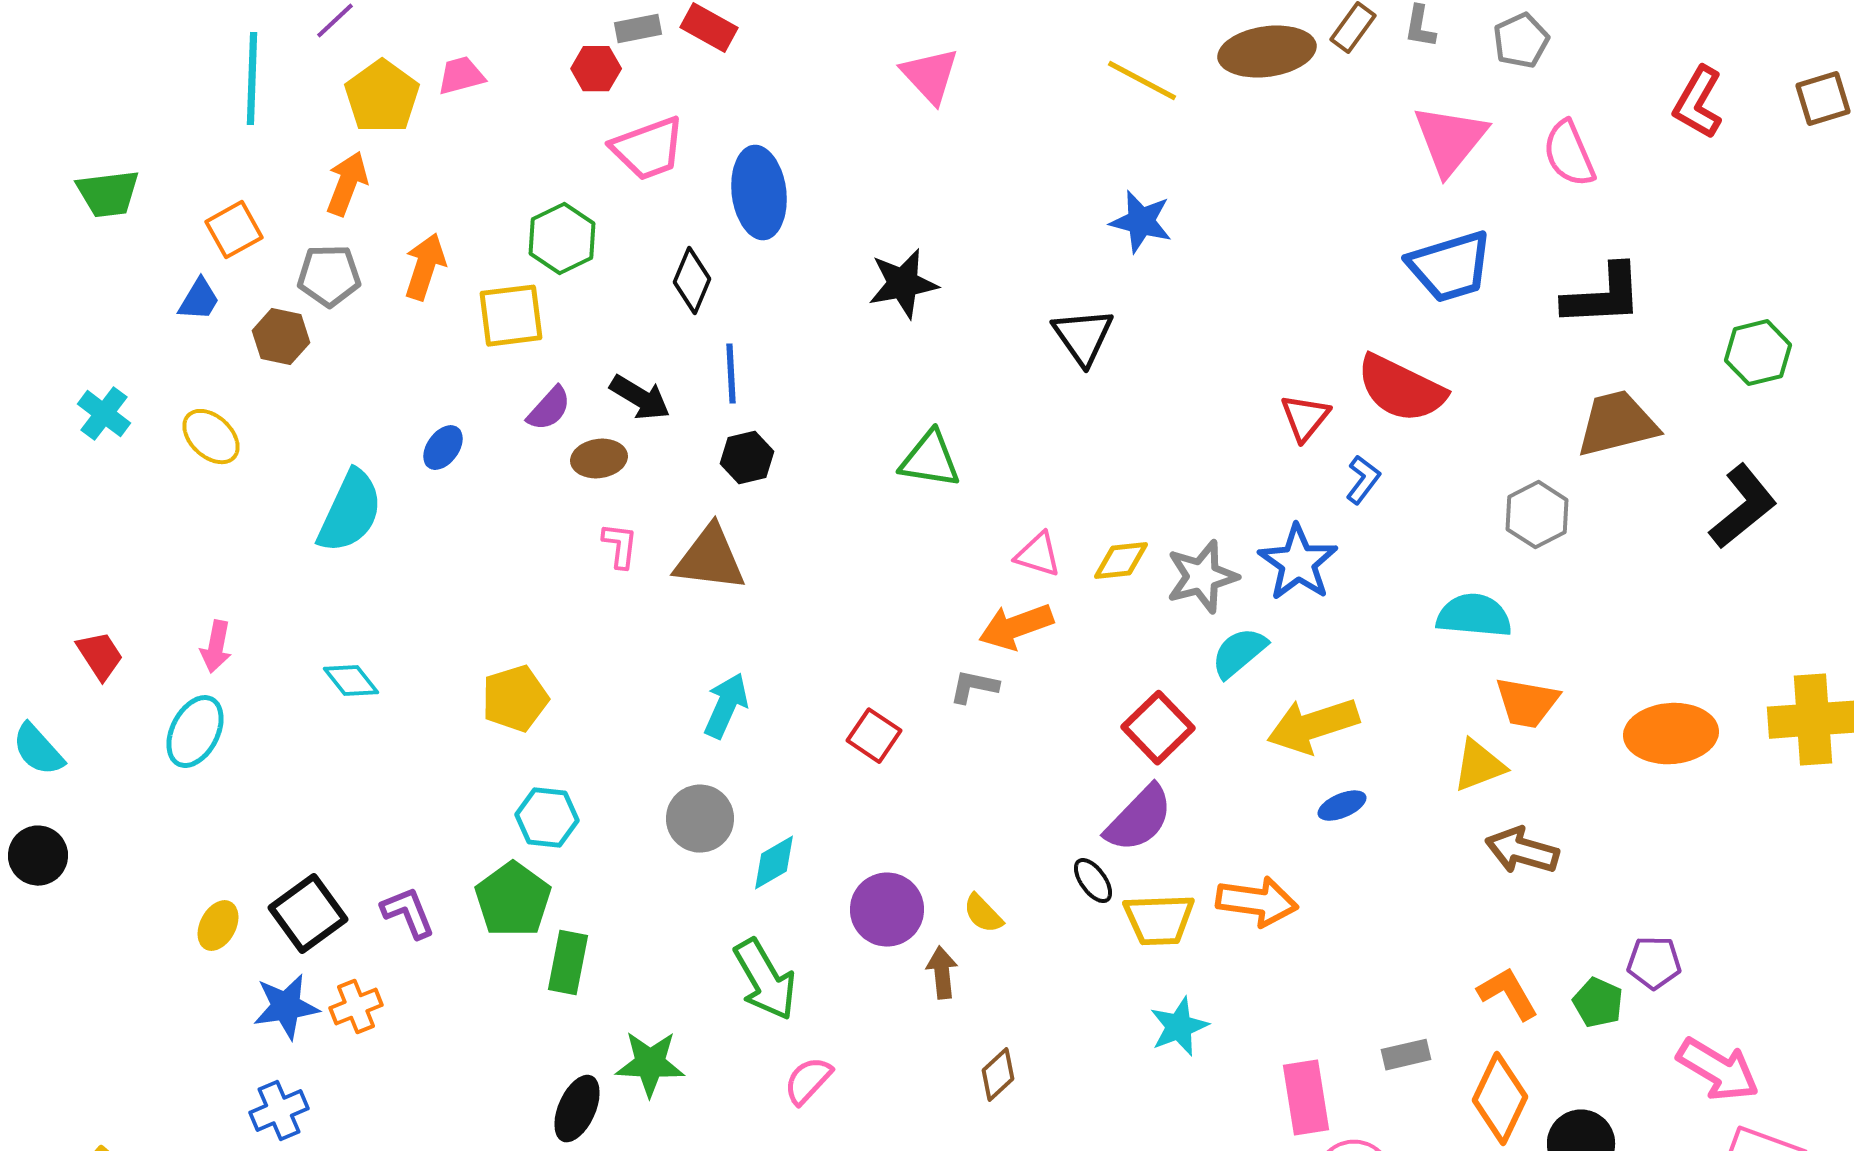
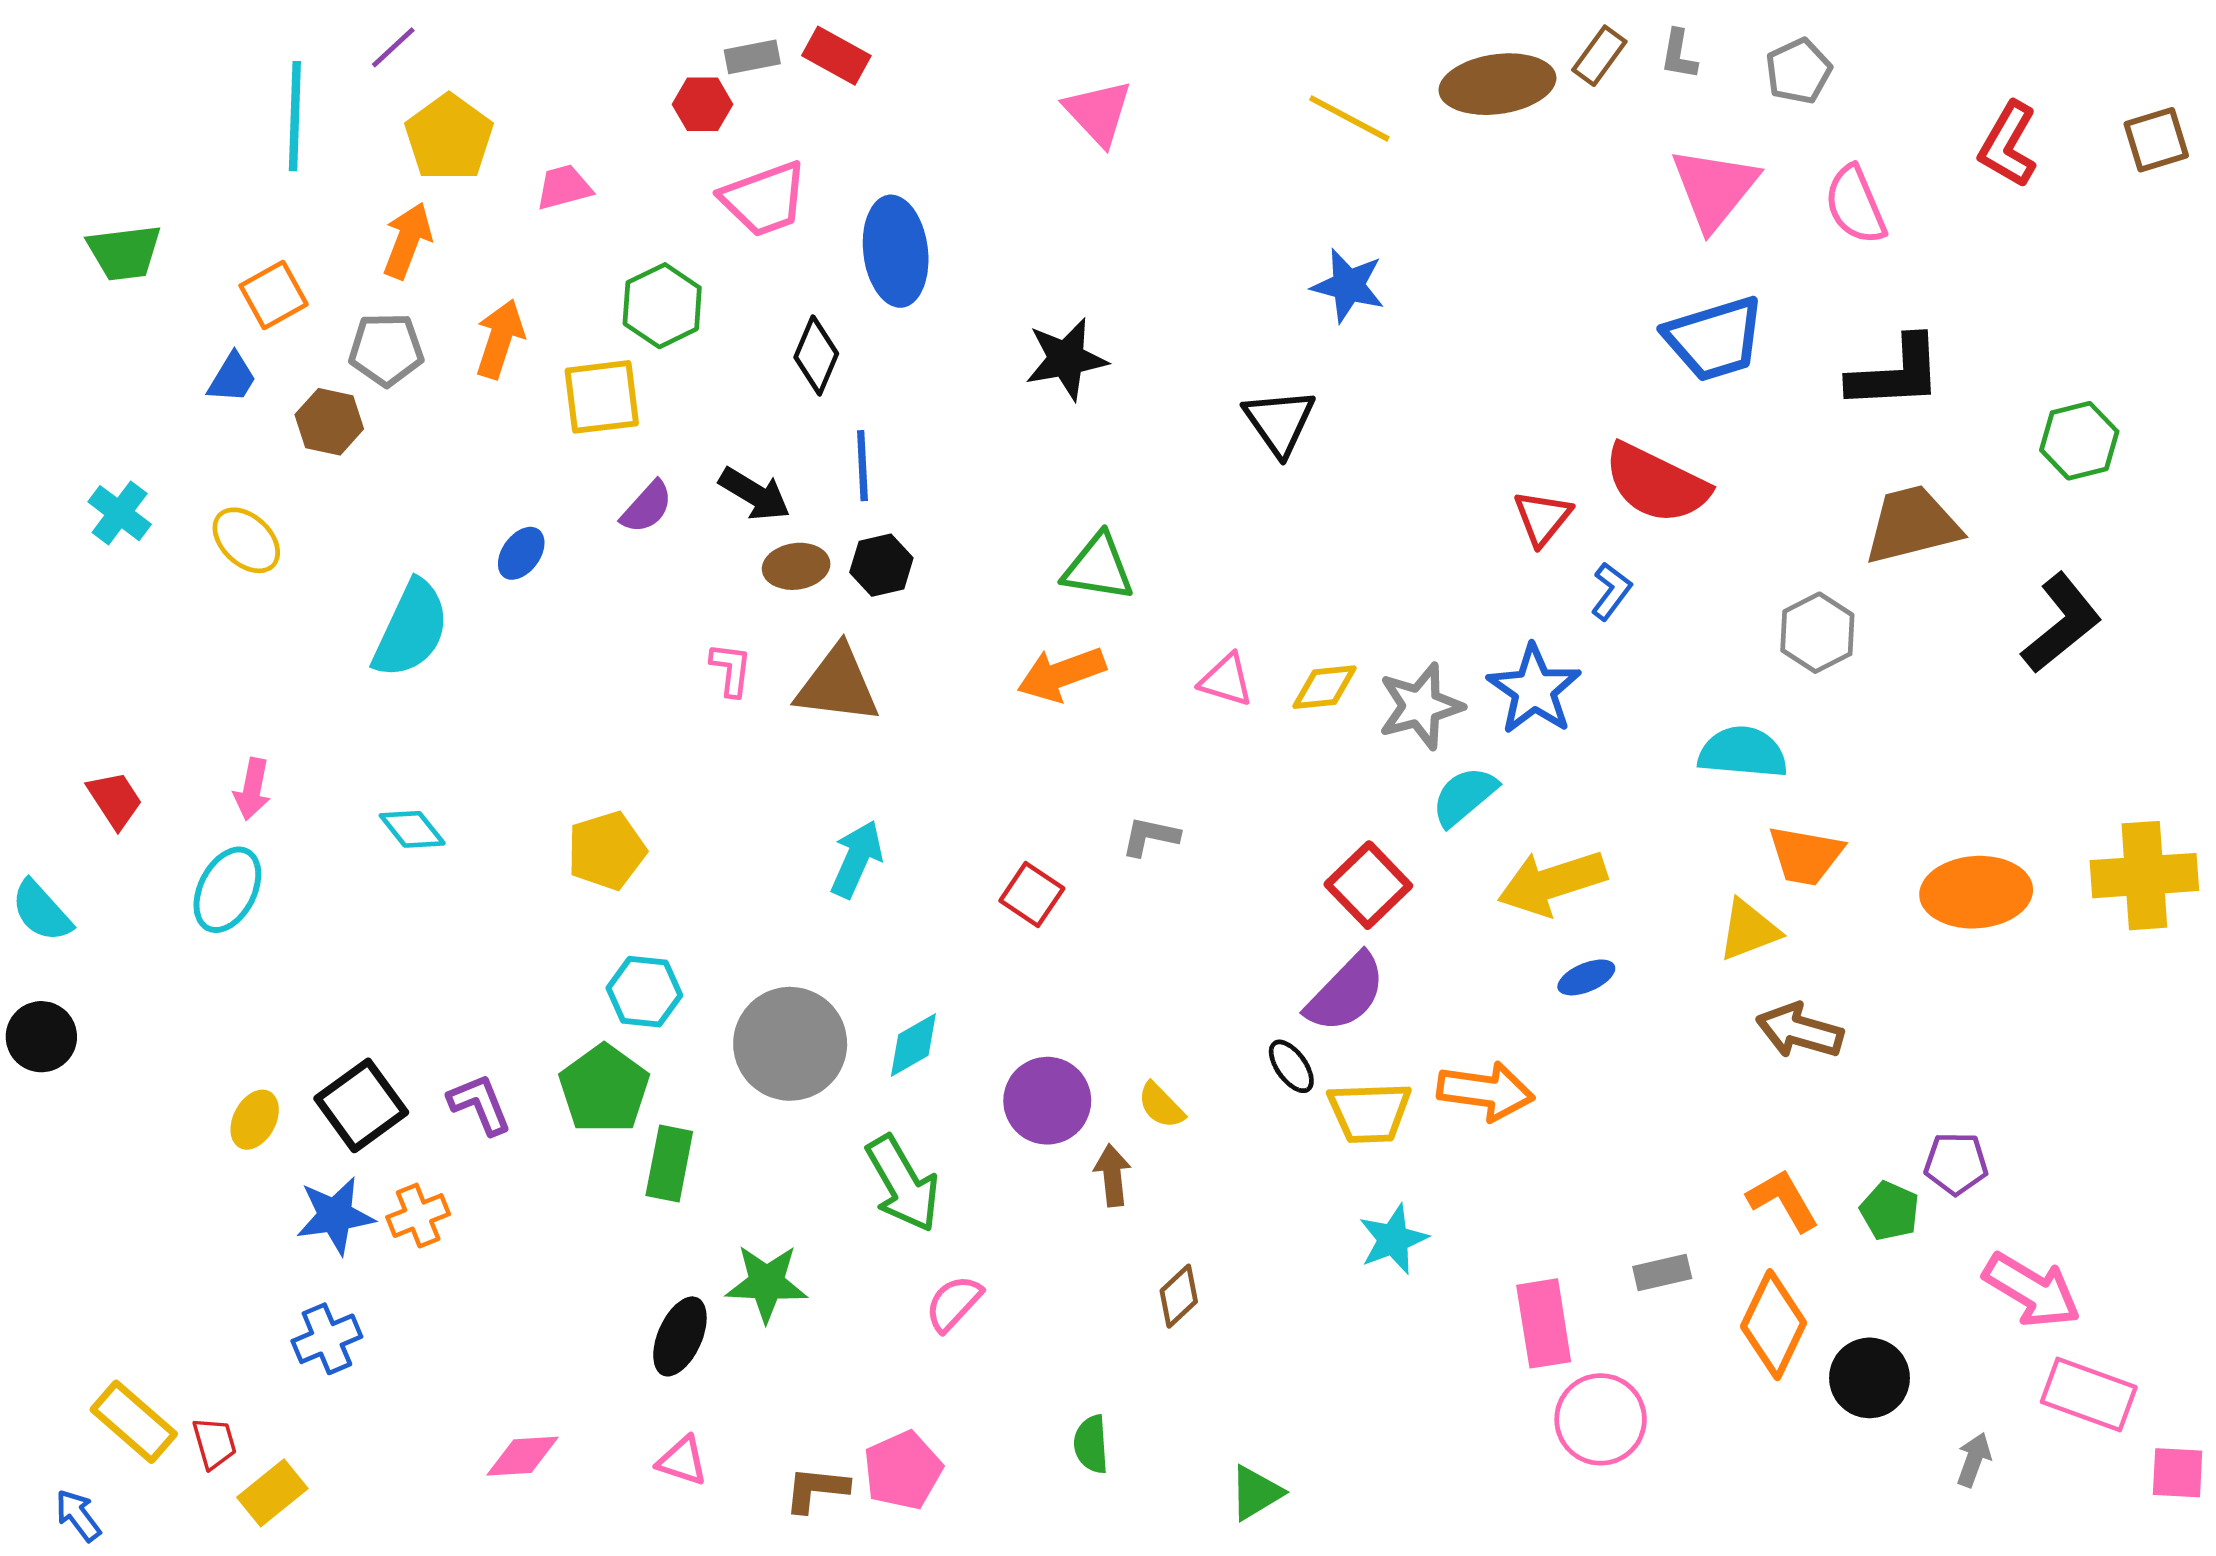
pink trapezoid: (461, 76) -> (564, 187), moved
brown ellipse: (599, 459) -> (796, 566), moved
orange arrow: (1016, 627) -> (1061, 674), moved
gray circle: (700, 819) -> (790, 1044), moved, size x1.4

